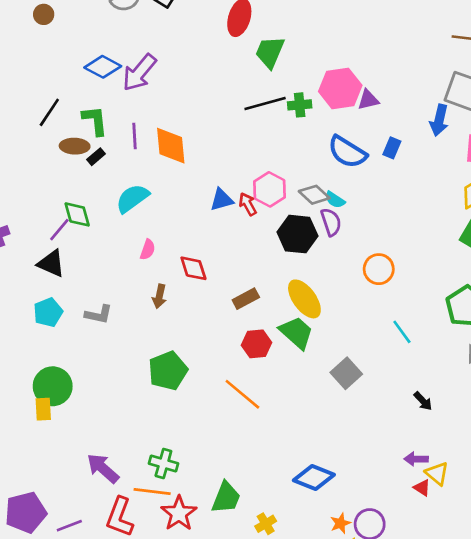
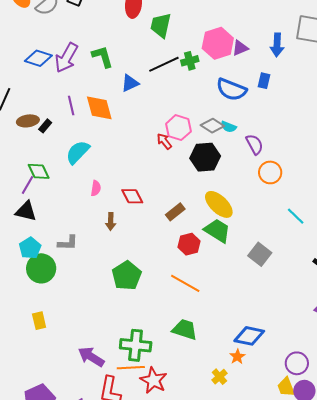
blue arrow: (439, 120) -> (277, 45), moved
green L-shape: (95, 121) -> (102, 57), moved
blue triangle: (222, 200) -> (130, 83), moved
purple semicircle: (331, 222) -> (255, 144), moved
green circle: (53, 386) -> (41, 268), moved
green cross: (163, 463) -> (136, 345), size x1.4
green trapezoid: (226, 498) -> (185, 330), moved, turned -84
orange star: (340, 523) -> (237, 357), moved

